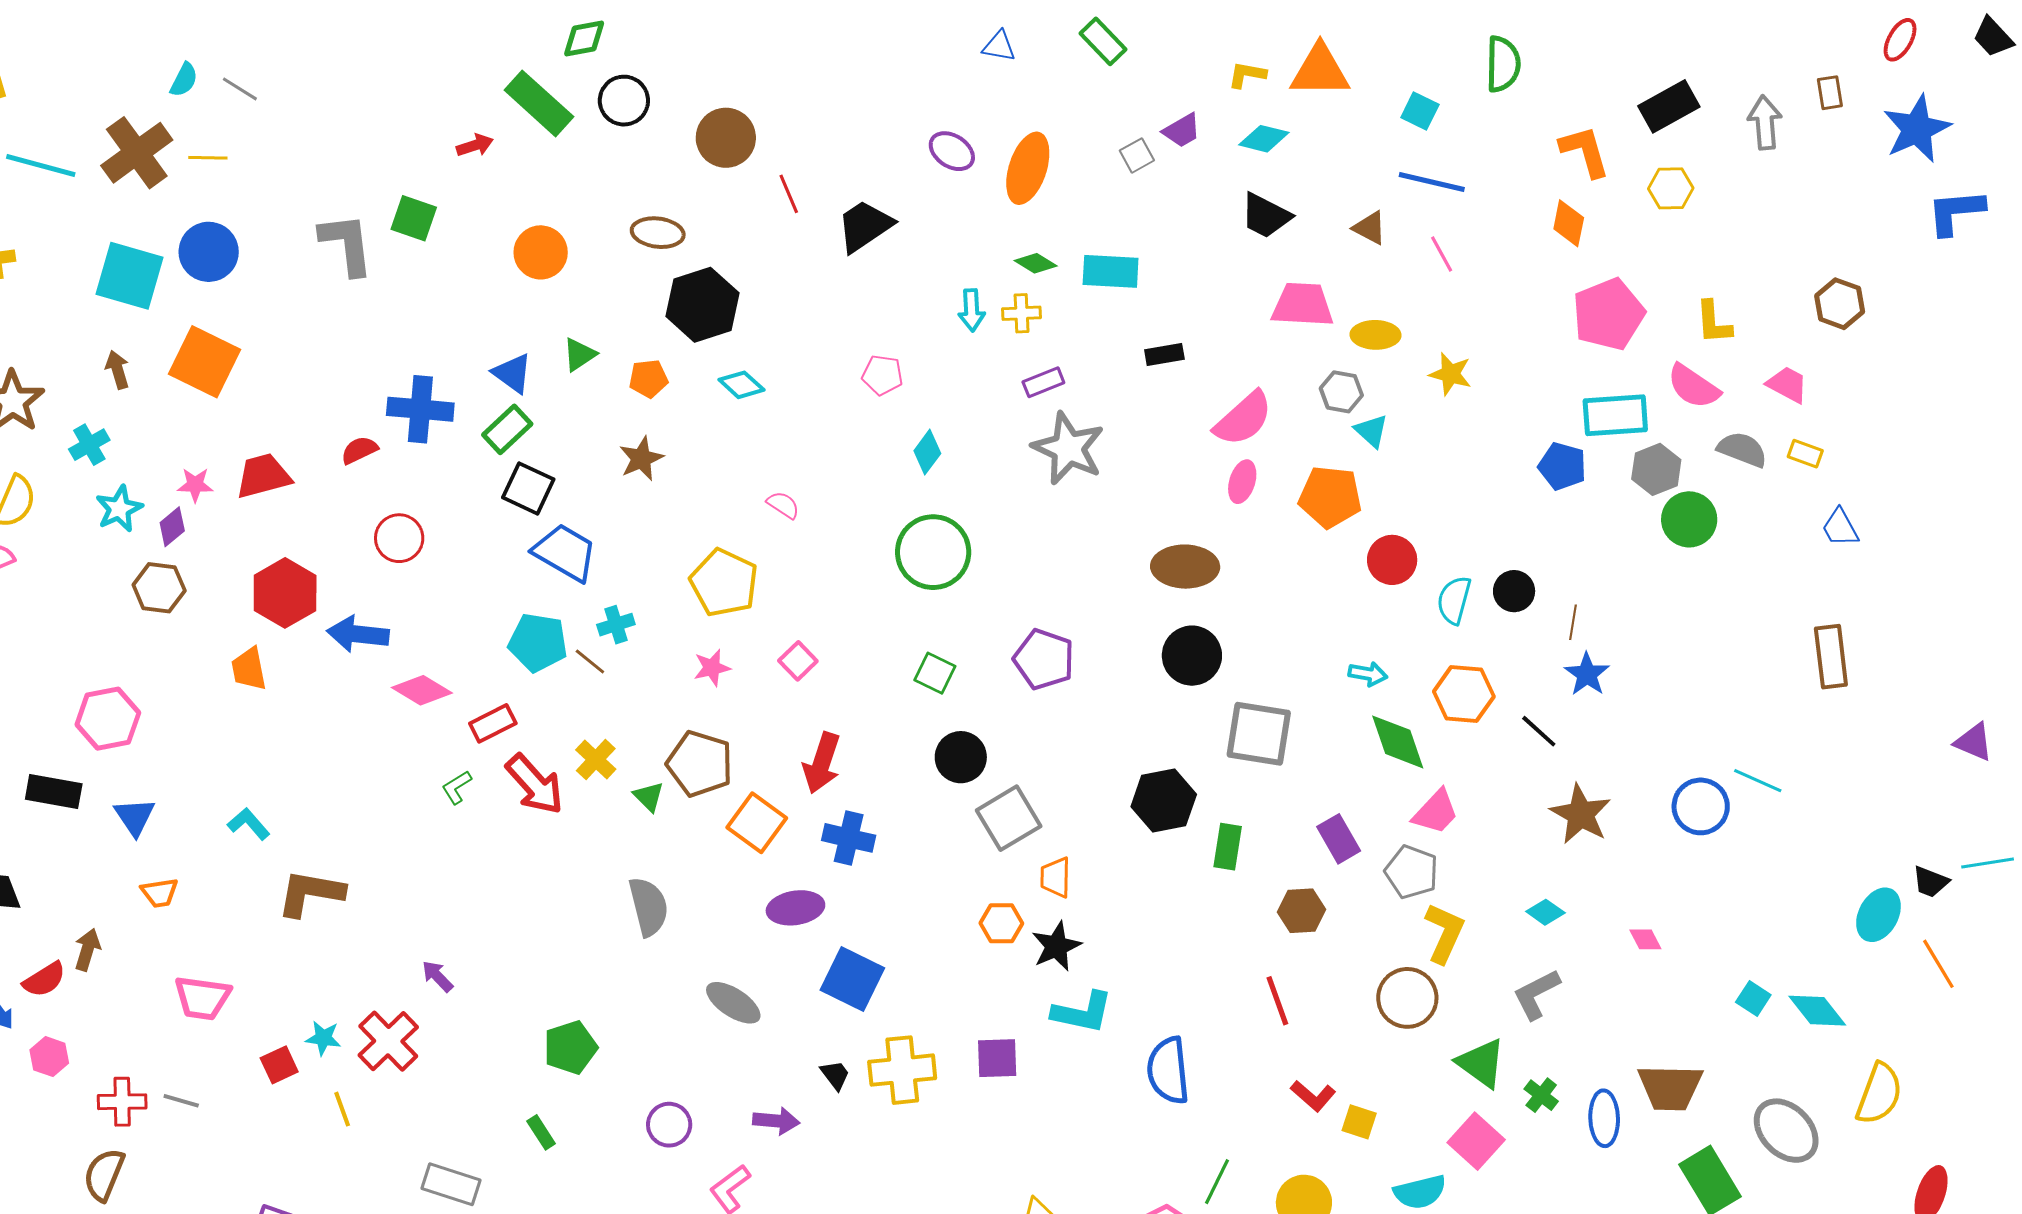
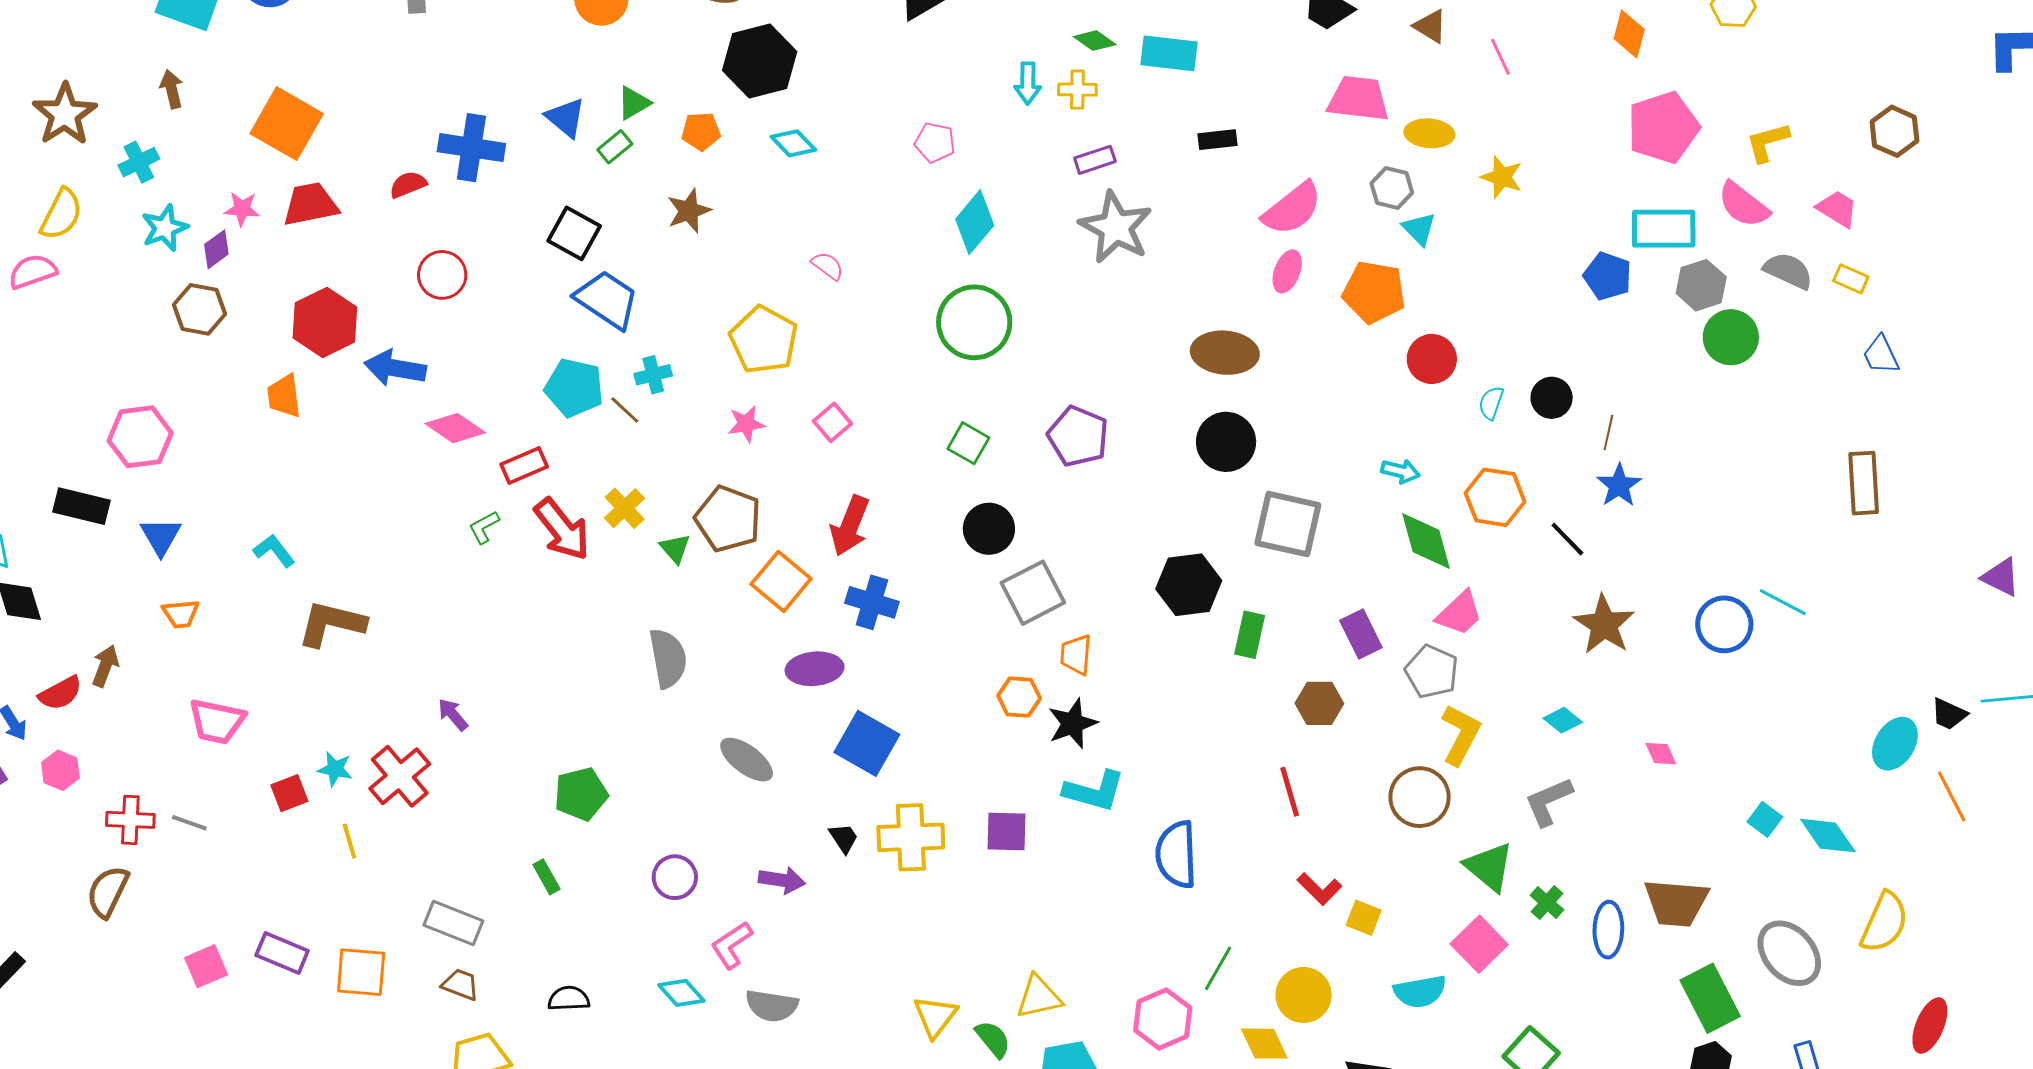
yellow L-shape: (1714, 322) -> (1768, 142), turned 75
orange square: (204, 362) -> (287, 124), moved
green rectangle: (507, 429) -> (615, 147), moved, size x0.7
cyan diamond: (927, 452) -> (975, 222), size x1.4
cyan semicircle: (1454, 600) -> (1491, 403), size x0.7

